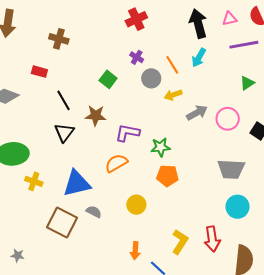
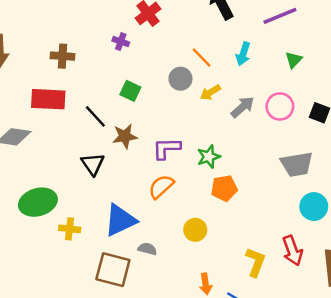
purple cross: (137, 57) -> (121, 42), moved
cyan arrow: (199, 58) -> (243, 54), moved
red rectangle: (39, 72) -> (48, 99), size x1.8
black line: (63, 100) -> (95, 116), moved

